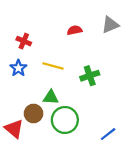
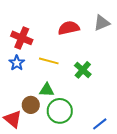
red semicircle: (75, 30) -> (69, 28), size x1.5
red cross: (24, 41) -> (22, 38), size x1.5
green cross: (90, 76) -> (83, 70), turned -30

